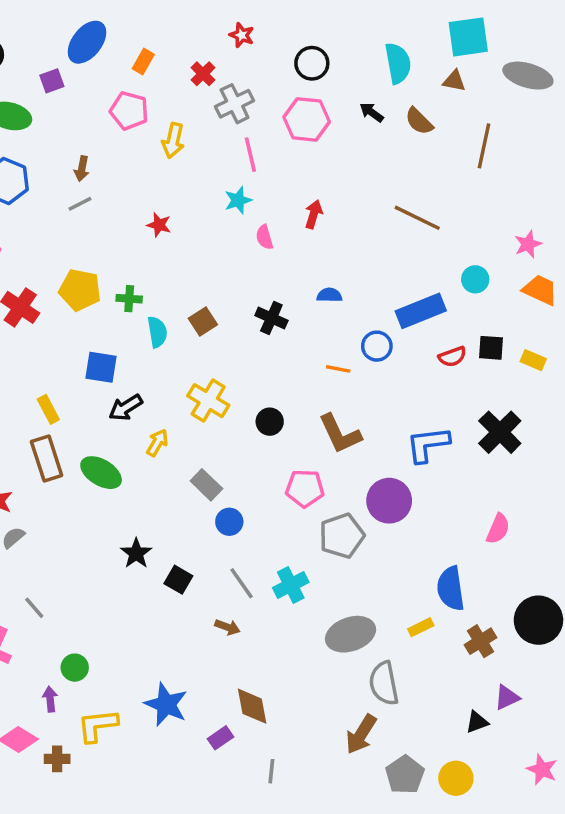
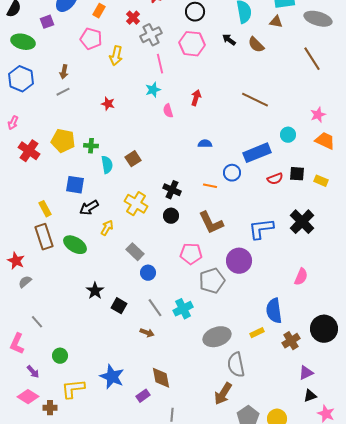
brown line: (484, 146) -> (312, 59), moved, turned -45
black cross: (271, 318) -> (172, 190), moved
purple arrow: (50, 699) -> (33, 372), moved, turned 144
black triangle: (477, 722) -> (310, 396), moved

